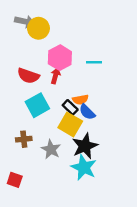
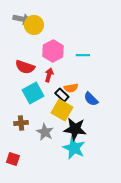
red arrow: (55, 76) -> (49, 75), moved
blue semicircle: (87, 112) -> (91, 99), moved
black star: (85, 146) -> (75, 129), turned 30

